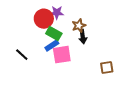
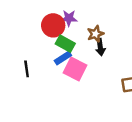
black line: (22, 55) -> (27, 69), turned 40
pink square: (62, 55) -> (75, 69), turned 36

